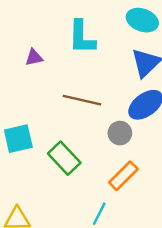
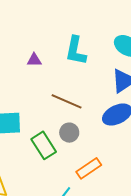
gray circle: (120, 133) -> (69, 133), moved

